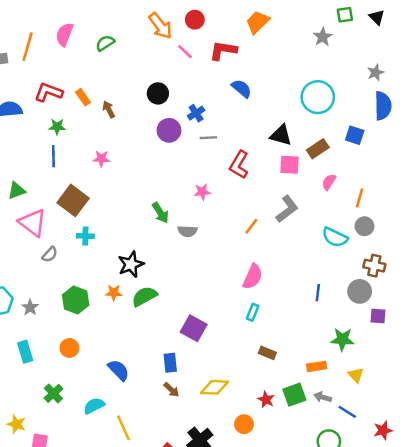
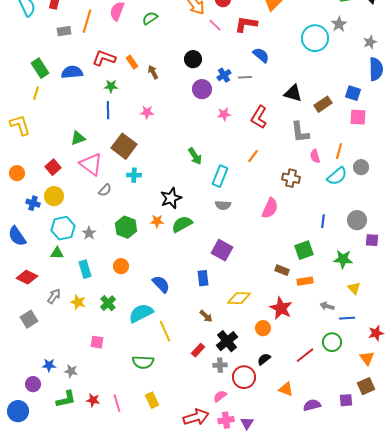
gray star: (323, 37) -> (339, 24), moved
cyan circle: (318, 97) -> (315, 38), moved
gray line: (208, 138) -> (245, 77), moved
pink square: (289, 165) -> (358, 117), moved
pink semicircle: (329, 182) -> (315, 156), moved, turned -48
pink star: (202, 192) -> (224, 114), moved
orange line: (360, 198) -> (339, 151), moved
gray L-shape: (287, 209) -> (300, 132), moved, turned 120
orange line: (251, 226) -> (253, 156), moved
gray semicircle: (187, 231) -> (223, 205), moved
cyan semicircle: (335, 237) -> (337, 176), turned -65
brown cross: (374, 266) -> (291, 178), moved
cyan rectangle: (253, 312) -> (220, 176), moved, size x1.5
orange rectangle: (317, 366) -> (305, 281), moved
brown arrow: (171, 390) -> (206, 316), moved
green square: (294, 395) -> (304, 250), moved
red star: (266, 400) -> (281, 308), size x1.6
cyan semicircle: (94, 406) -> (141, 313), size x1.4
blue line: (347, 412) -> (347, 318), turned -35
yellow star: (17, 424) -> (78, 302), moved

